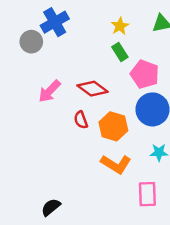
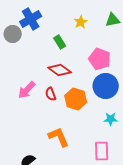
green rectangle: (120, 52) -> (60, 42), moved
pink arrow: (50, 91) -> (27, 90), moved
orange L-shape: (116, 164) -> (59, 137), moved, turned -145

